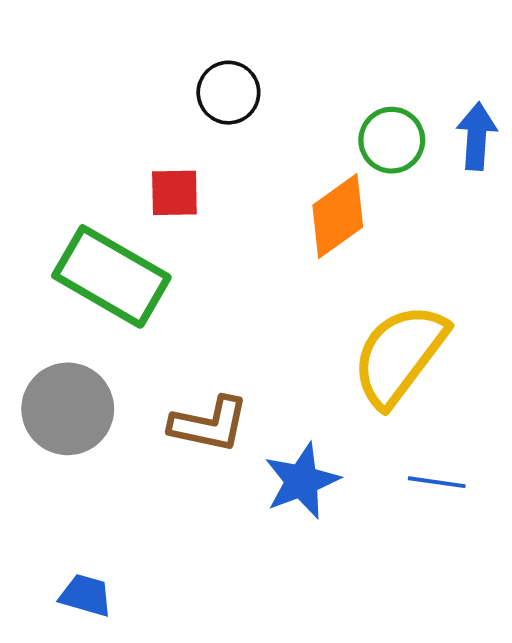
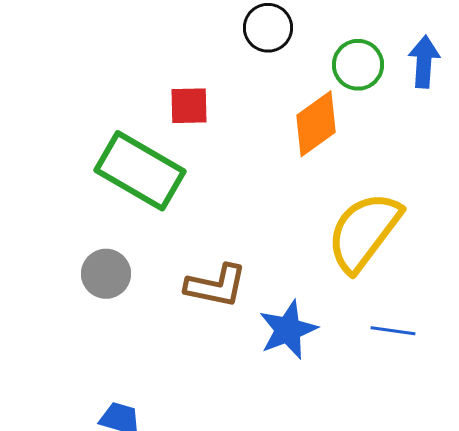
black circle: (228, 93) -> (268, 28), moved
gray circle: (68, 409) -> (106, 274), size x0.7

